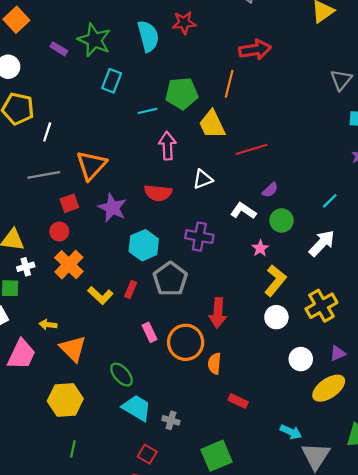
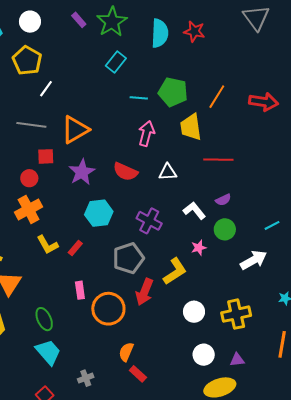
red arrow: (255, 50) -> (264, 102), moved
gray pentagon: (170, 279) -> (128, 258), moved
yellow L-shape: (275, 281) -> (175, 271), moved
orange semicircle: (215, 363) -> (126, 352), moved
gray cross: (171, 420) -> (86, 378), moved, turned 35

